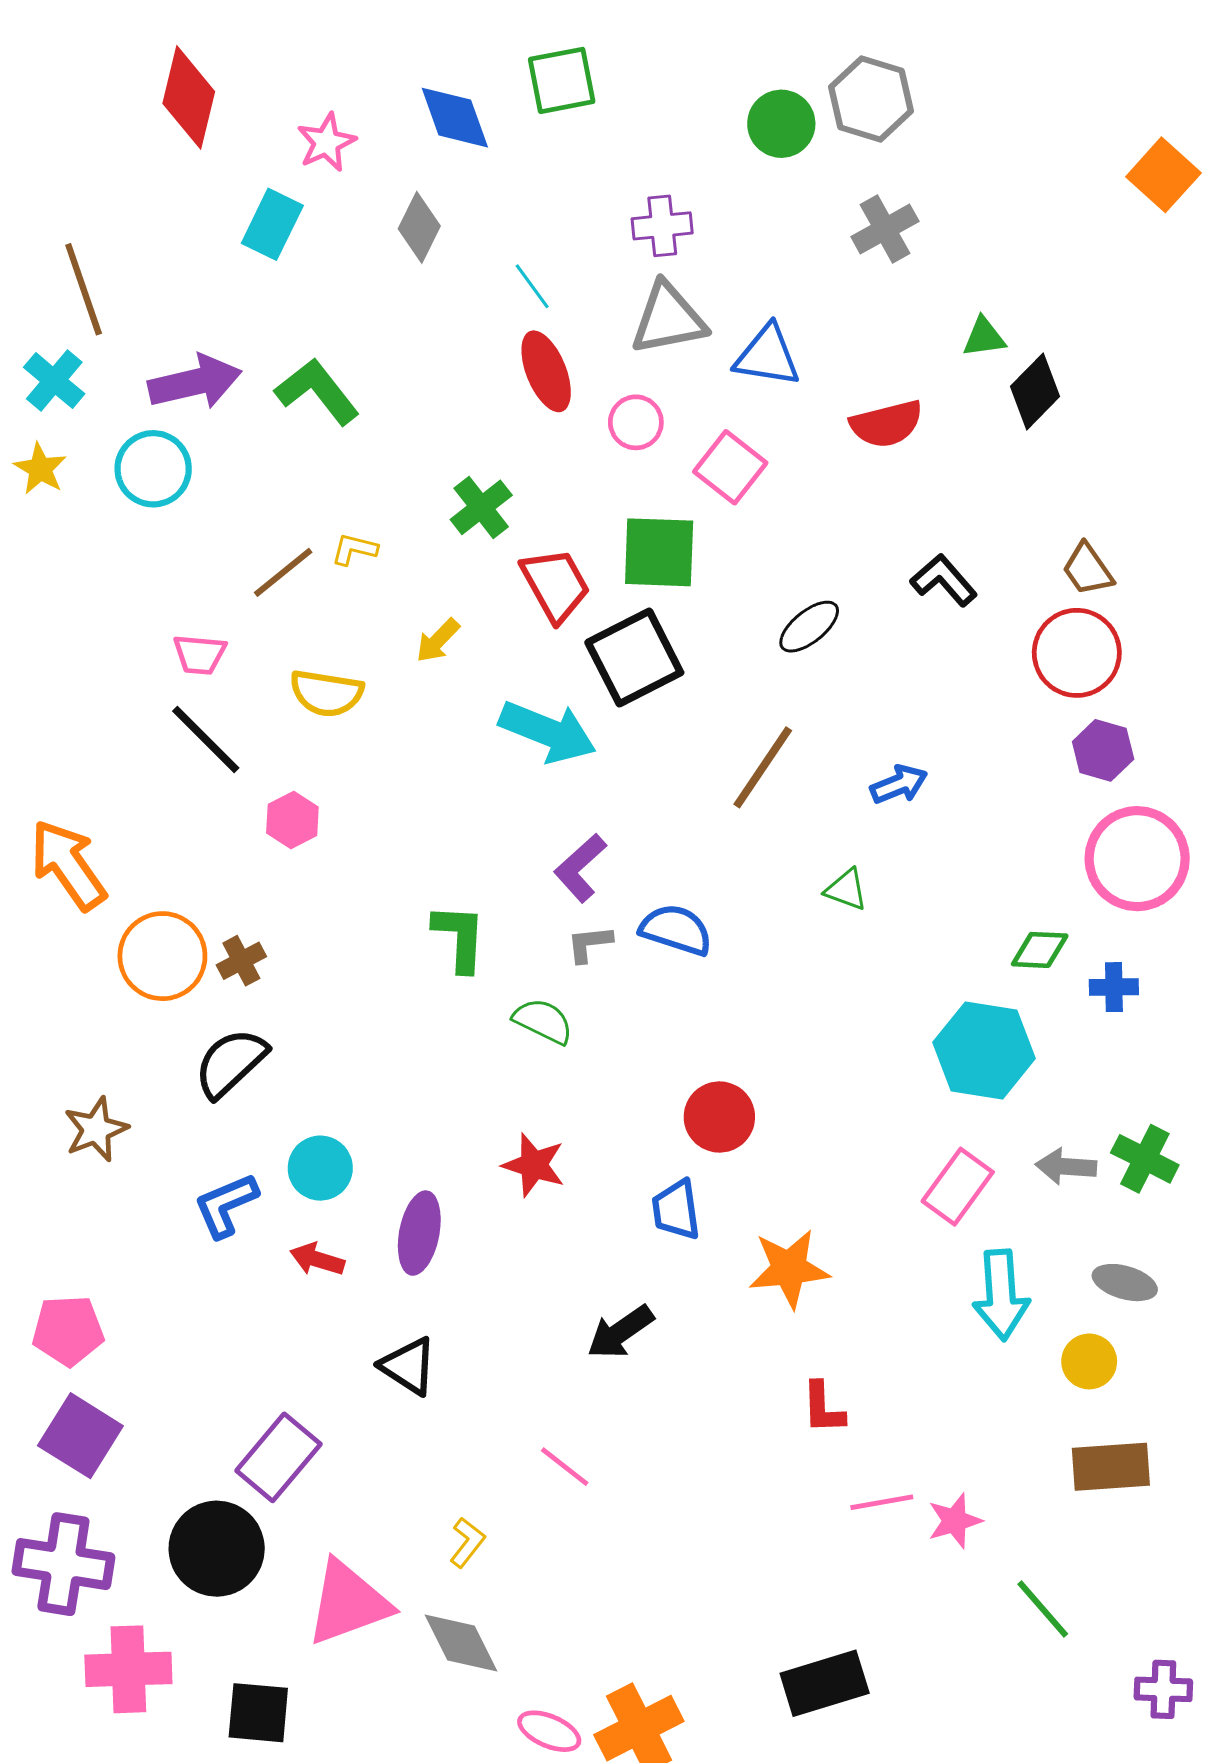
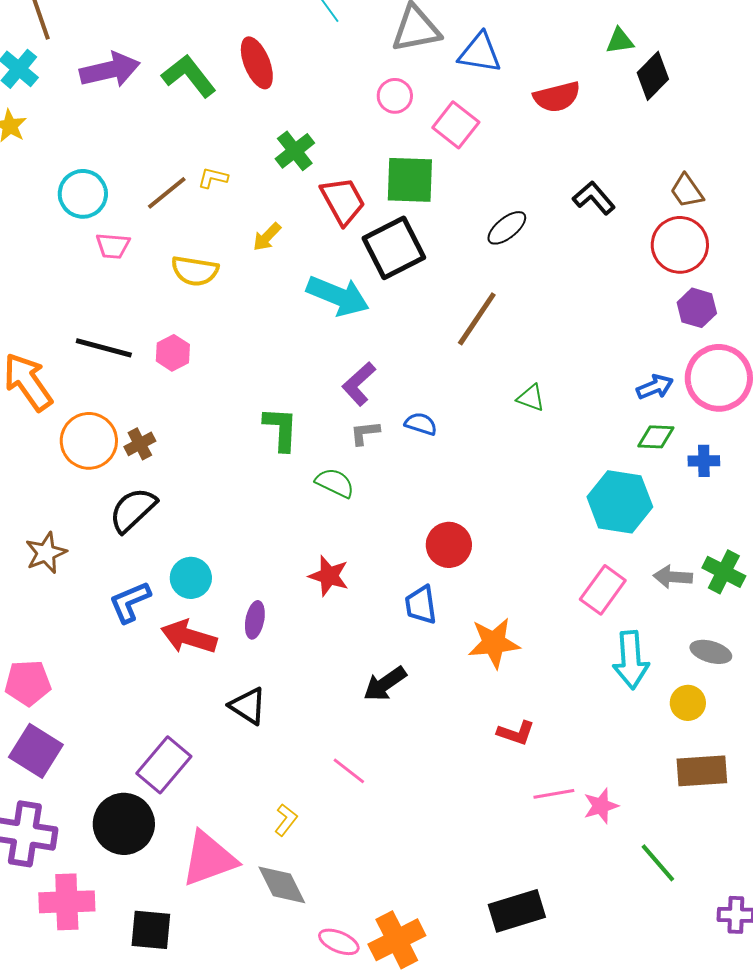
red ellipse: (546, 371) -> (257, 63), moved
cyan circle: (153, 469) -> (83, 194), moved
black line: (206, 740) -> (104, 348), moved, turned -30
blue arrow: (899, 784) -> (655, 387), moved
blue semicircle: (676, 930) -> (421, 424), size x0.7
purple ellipse: (419, 1233) -> (255, 620), size x0.7
red arrow: (317, 1259) -> (189, 637), size x1.6
red L-shape: (823, 1408) -> (516, 733), turned -69

